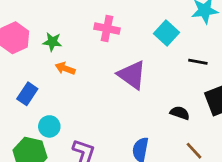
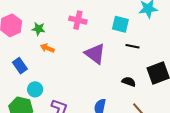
cyan square: (167, 33) -> (120, 24), turned -30
black line: (198, 62) -> (133, 46), moved
blue rectangle: (27, 94) -> (20, 66), turned -70

